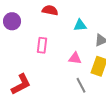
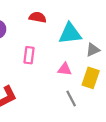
cyan triangle: (80, 25) -> (70, 34), size x1.6

